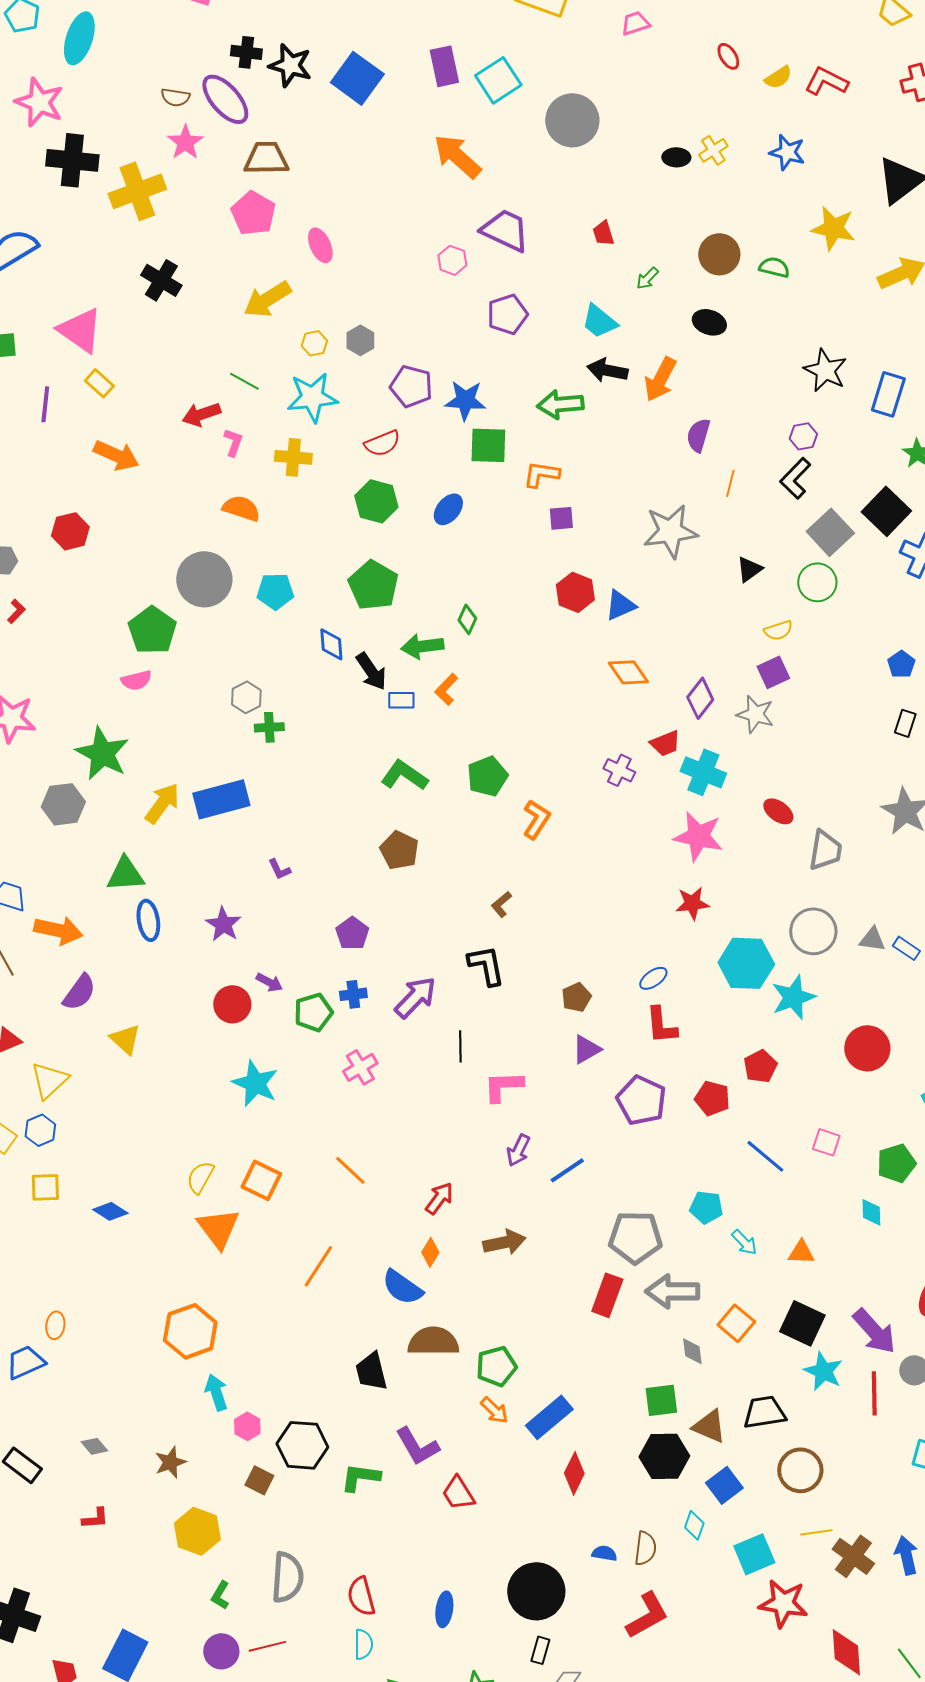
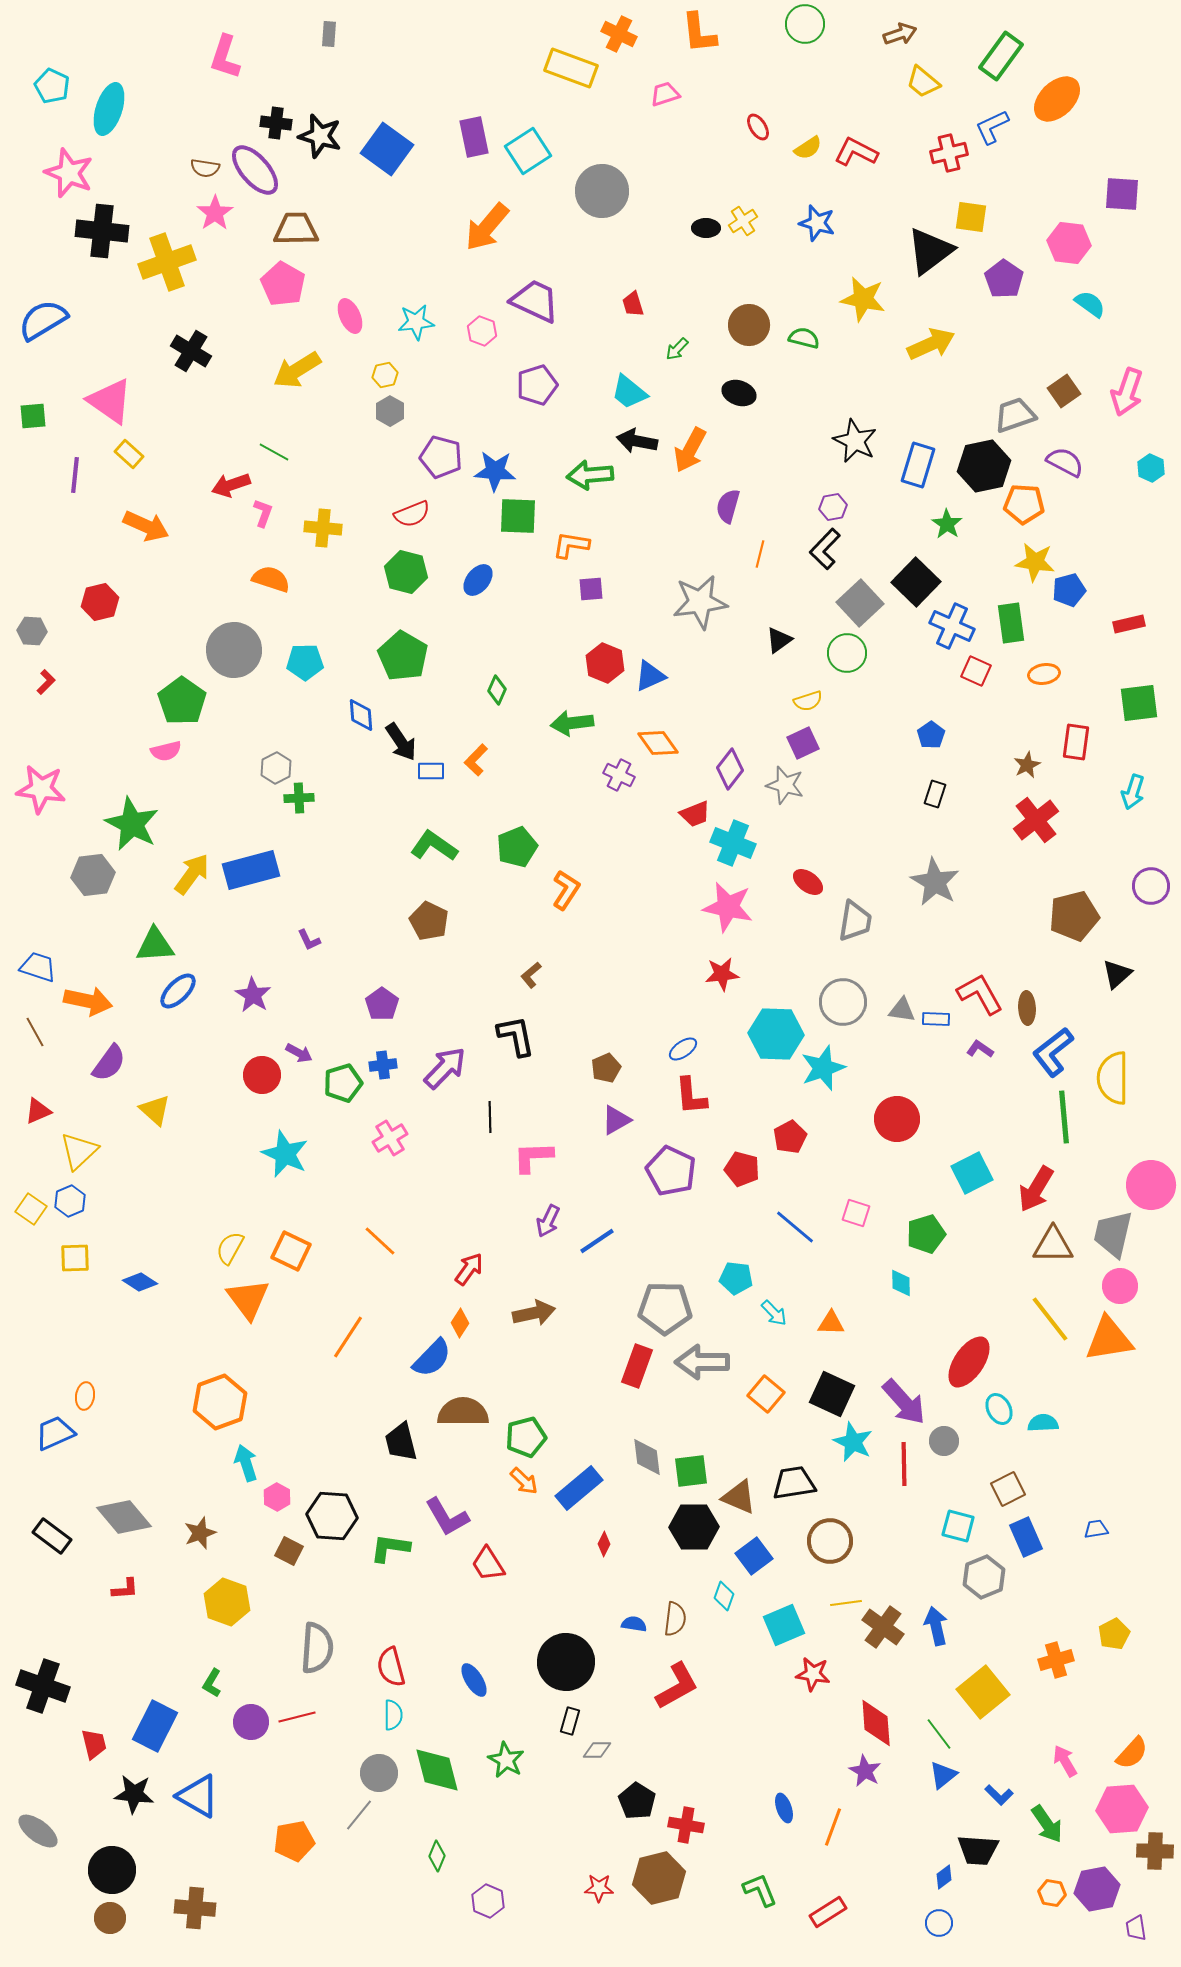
orange arrow: (457, 156) -> (487, 227), turned -92
yellow hexagon: (314, 343) -> (385, 375), moved
cyan star: (312, 397) -> (416, 322), moved, size x0.7
green arrow: (422, 646) -> (572, 723), moved
purple cross: (619, 770) -> (619, 775), moved
blue ellipse: (148, 920) -> (178, 991), turned 54
blue rectangle: (906, 948) -> (936, 1019), turned -32
blue semicircle: (402, 1287) -> (432, 1358), turned -81
gray diamond: (692, 1351) -> (647, 1457), moved, size x1.4
gray diamond: (94, 1446) -> (124, 1517), size x2.0
red diamond: (574, 1473) -> (604, 1544), size x0.6
green L-shape: (220, 1595) -> (212, 1683), moved
red star: (783, 1603) -> (813, 1674), size x0.7
blue ellipse: (444, 1609) -> (474, 1680), turned -40

